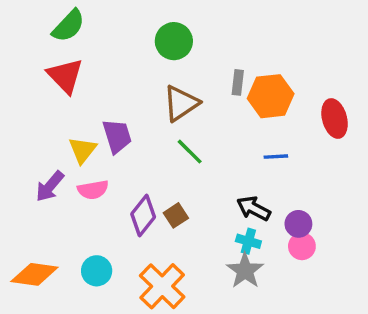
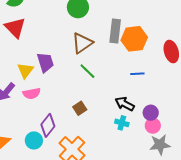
gray rectangle: (238, 82) -> (115, 31), size x1.6
purple diamond: (143, 215) -> (48, 125), moved
gray star: (245, 271) -> (160, 145), moved, turned 30

